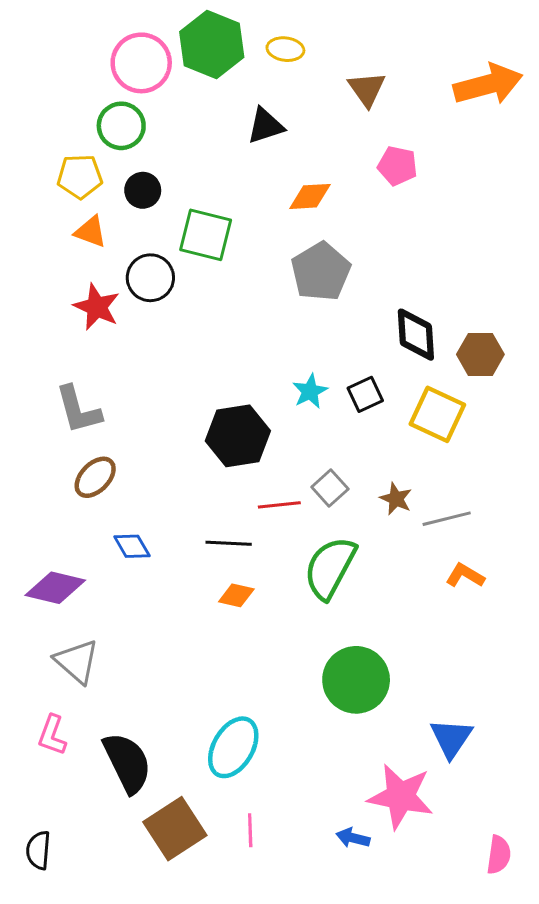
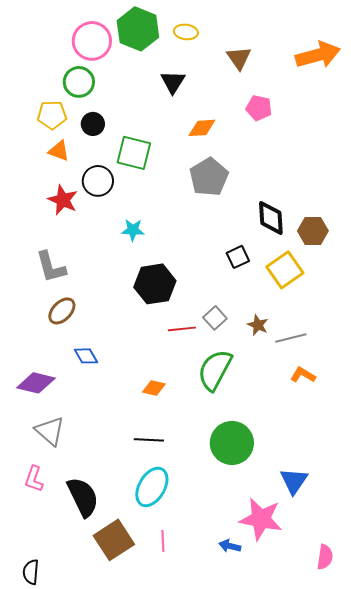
black triangle: (265, 126) -> (173, 82), turned -40
cyan star: (310, 391) -> (133, 230), moved, turned 30
yellow square: (437, 414) -> (285, 270), turned 30
black line: (229, 543) -> (149, 440), moved
black semicircle: (38, 850) -> (31, 572), moved

